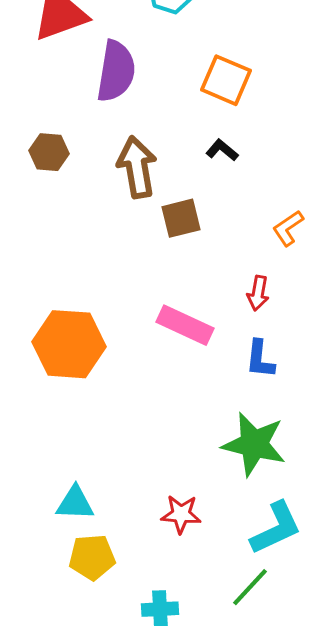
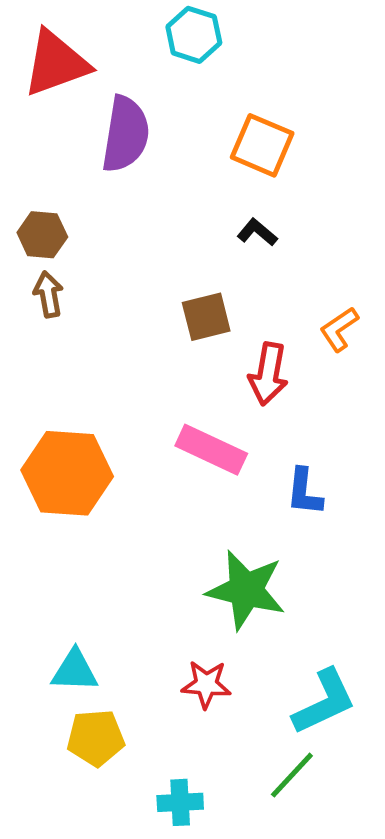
brown arrow: (137, 167) -> (48, 294), moved, size x0.6
red arrow: (258, 293) -> (268, 374), moved, size x1.4
green star: (254, 444) -> (246, 590), moved

